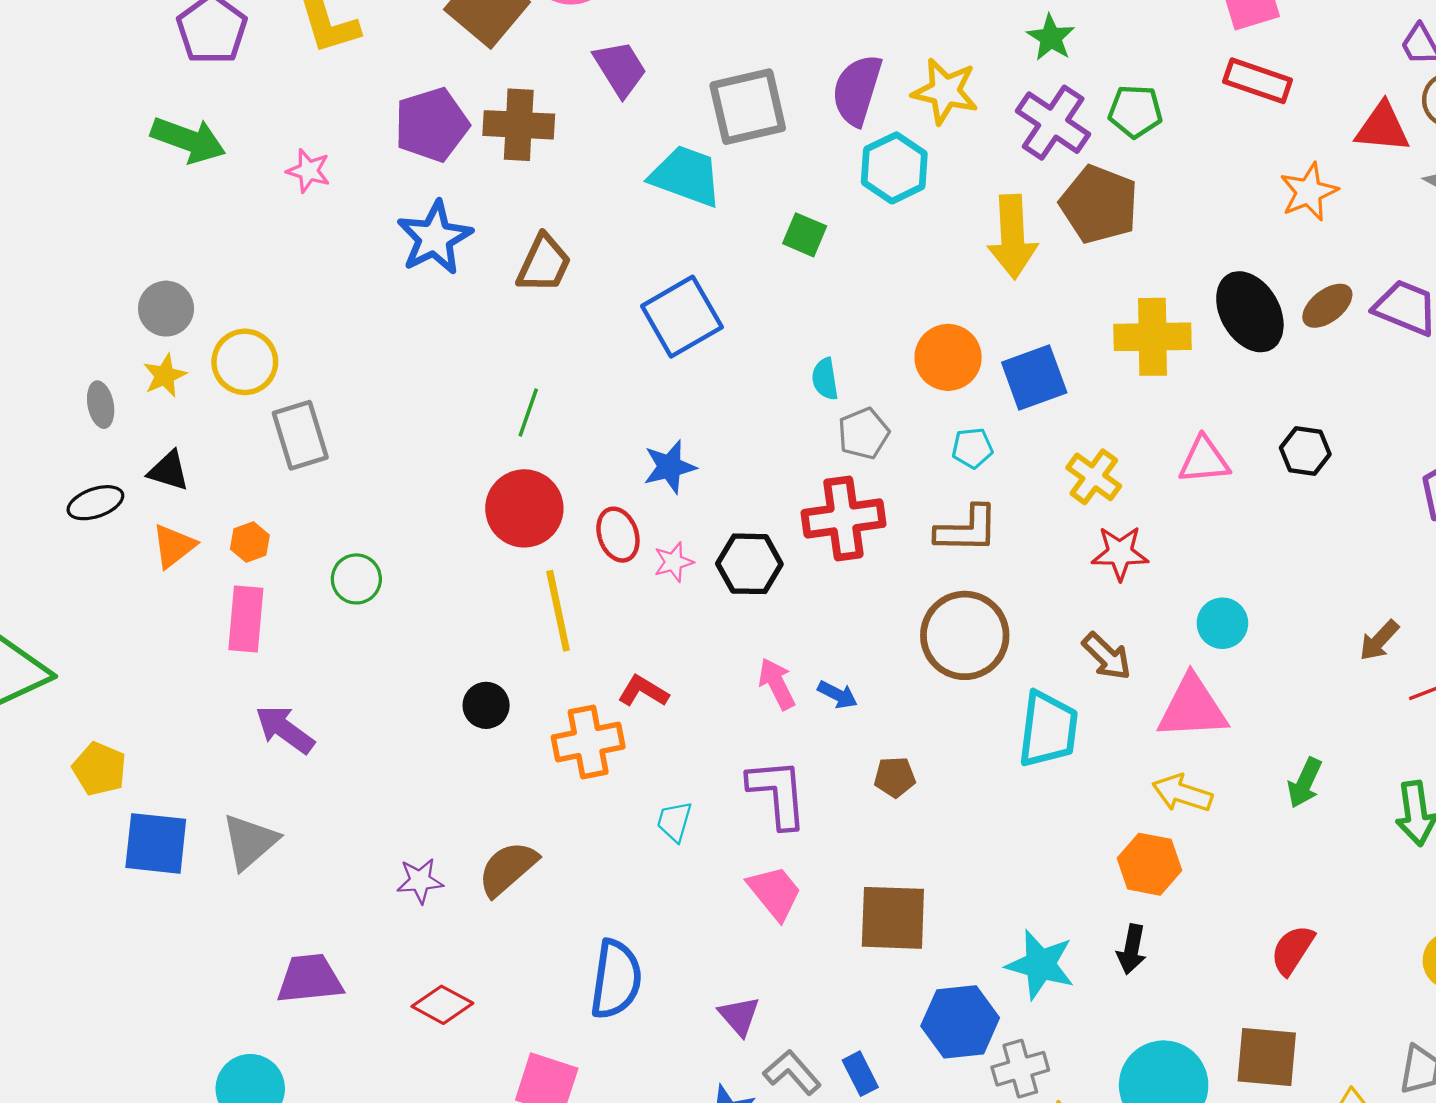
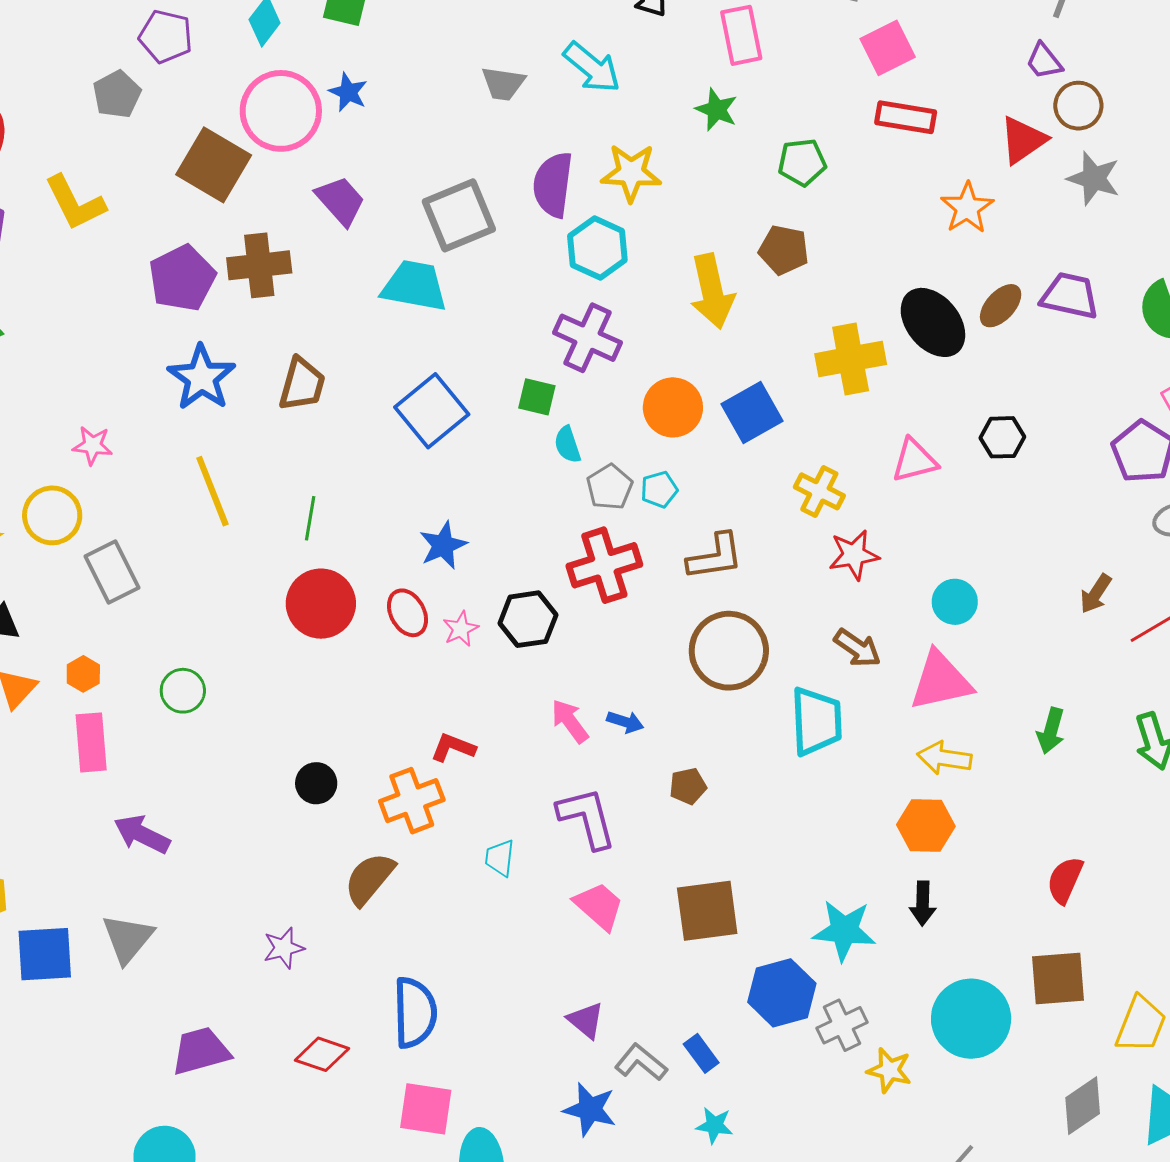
purple cross: (1053, 123) -> (587, 338), moved
red triangle: (1383, 128) -> (1023, 140), turned -30
pink star: (308, 171) -> (93, 445), moved
brown pentagon: (1099, 204) -> (784, 250), size x0.7
green square: (805, 235) -> (537, 397), moved
cyan pentagon: (972, 448) -> (659, 490), moved
yellow line: (558, 611) -> (212, 491), moved
brown semicircle: (508, 869) -> (369, 879), moved
blue semicircle: (616, 979) -> (415, 1013), moved

